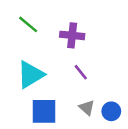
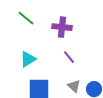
cyan triangle: (31, 75) -> (28, 59), size x0.7

